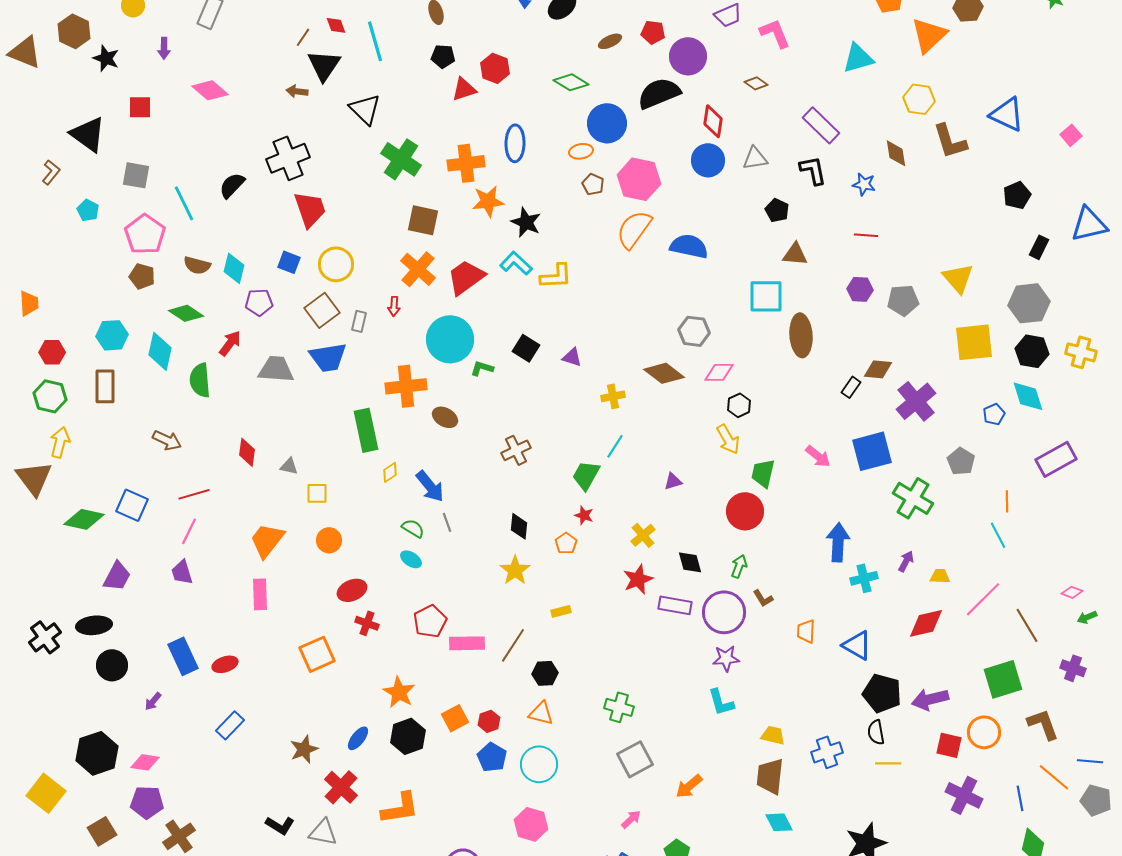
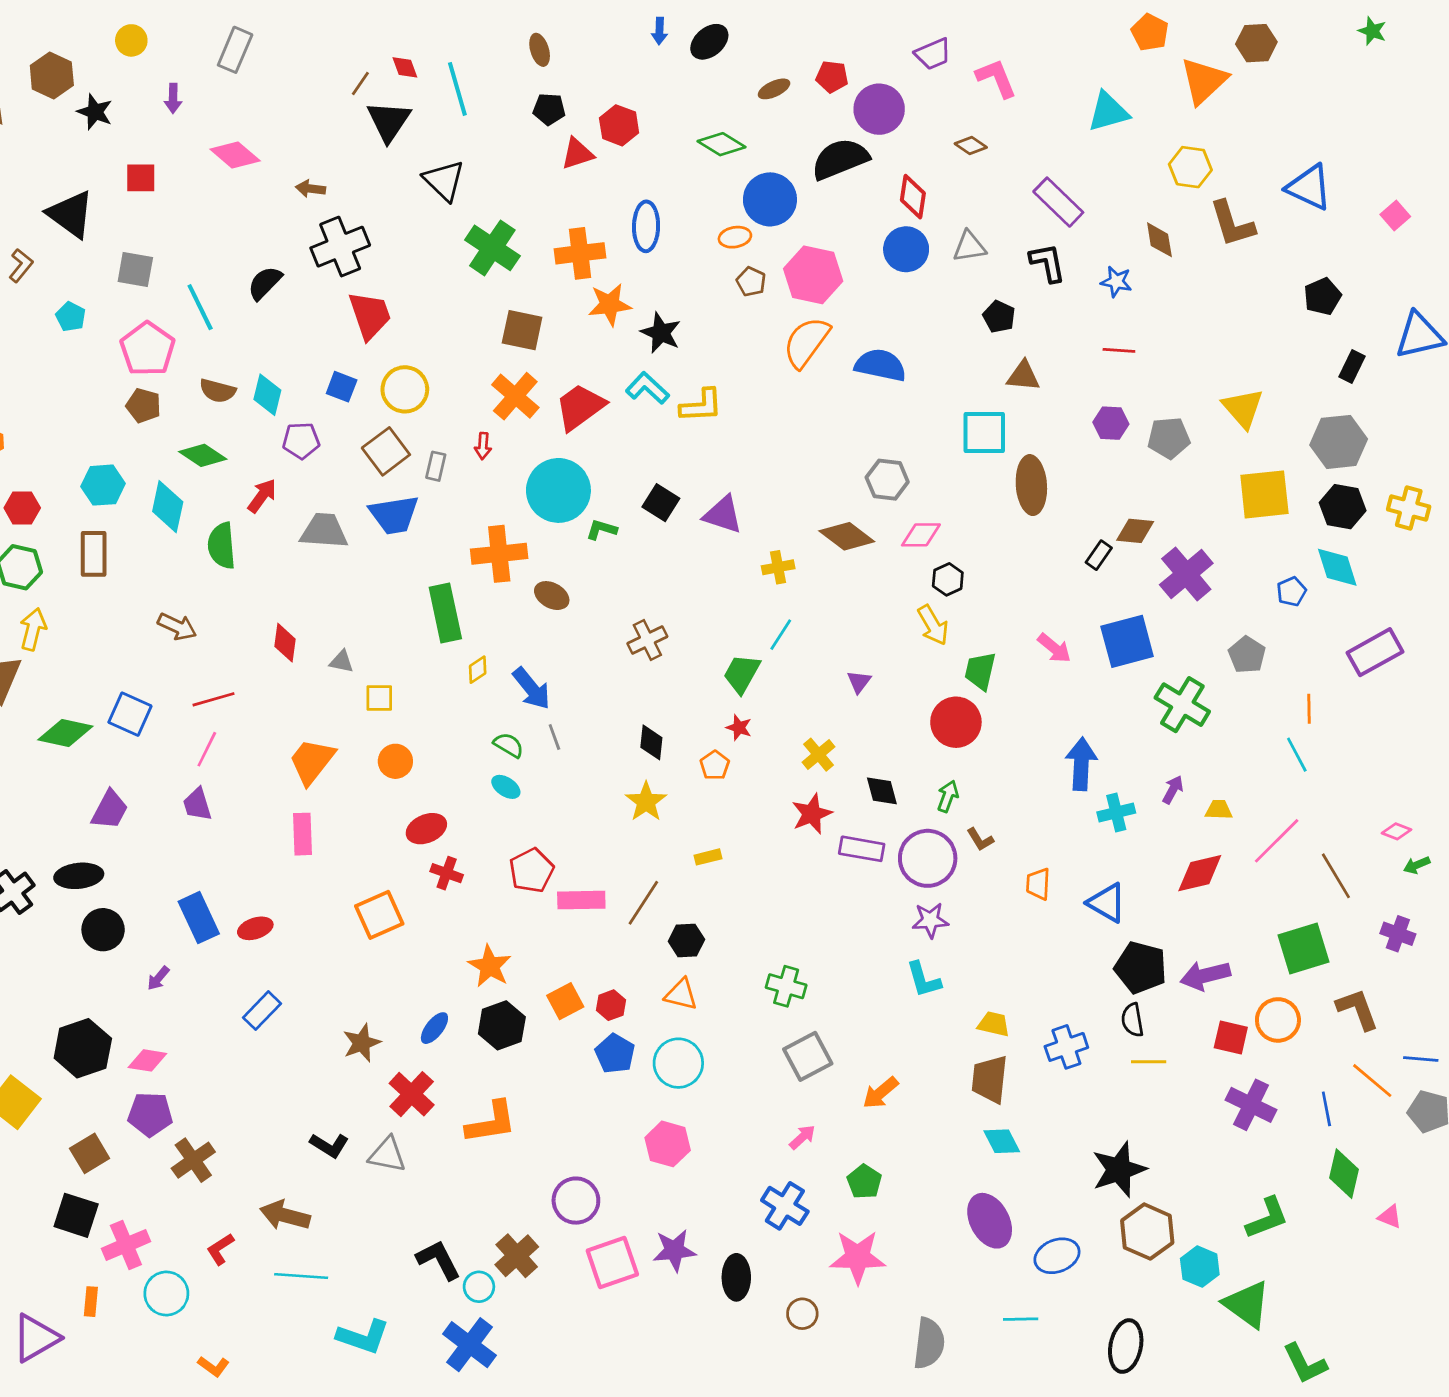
brown arrow: (297, 91) -> (311, 189), moved
purple triangle: (572, 357) -> (723, 515), size x1.5
purple triangle: (673, 481) -> (859, 682), turned -36

